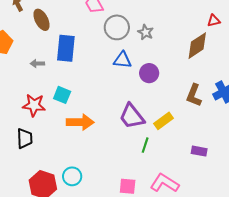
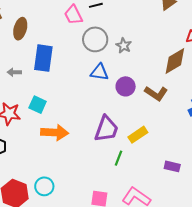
brown ellipse: (42, 20) -> (20, 29), turned 40
brown L-shape: (194, 95) -> (156, 93), moved, turned -80
purple trapezoid: (132, 116) -> (106, 129), turned -124

